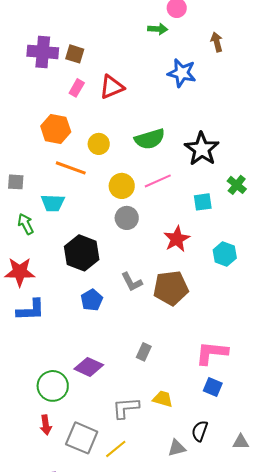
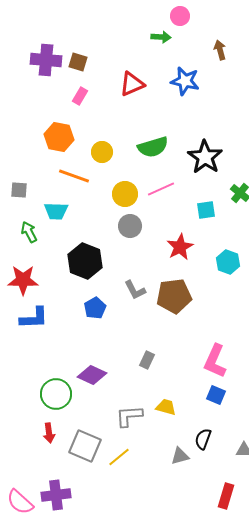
red triangle: (112, 87) -> (132, 84), moved
pink L-shape: (212, 353) -> (215, 361), turned -72

